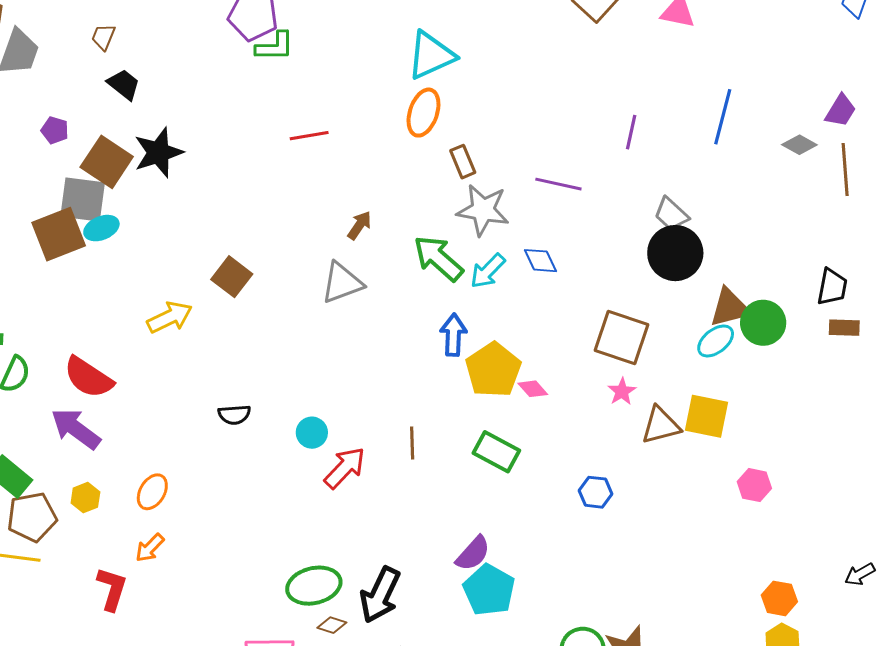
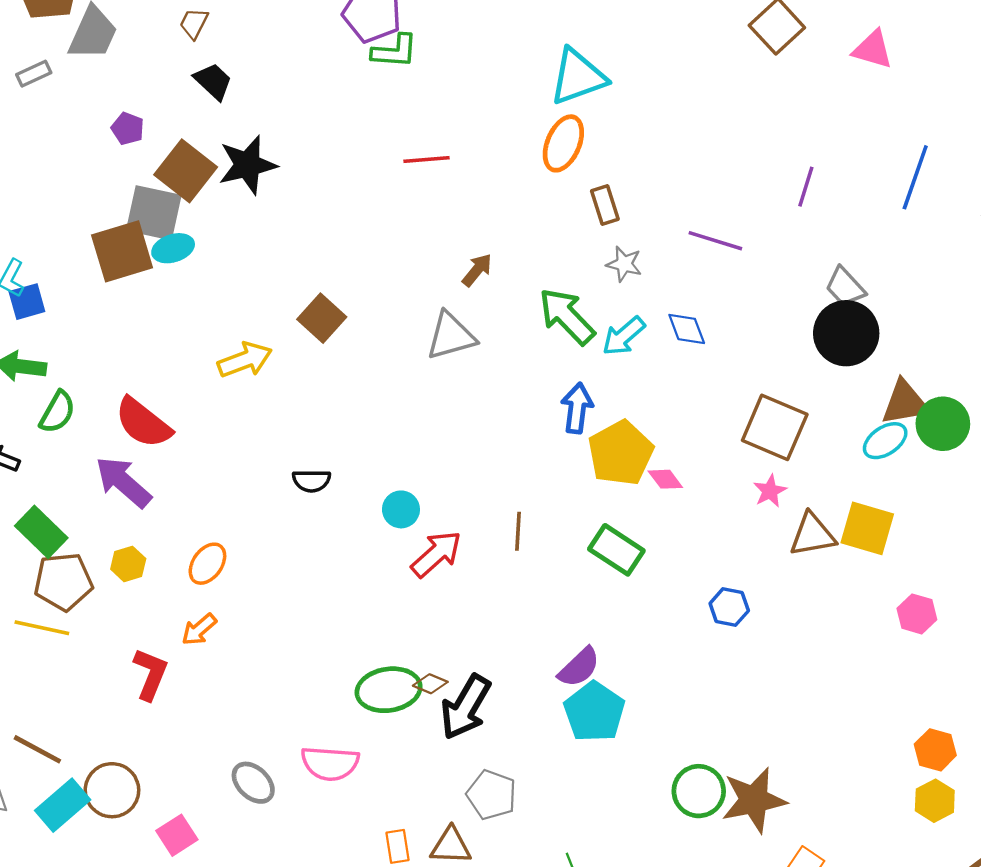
gray star: (483, 210) -> (624, 264), size x0.6
brown diamond: (332, 625) -> (430, 684), moved

